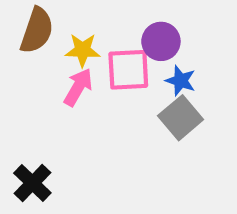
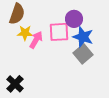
yellow star: (83, 50) -> (25, 33), moved
blue star: (181, 81) -> (83, 37), size x1.5

